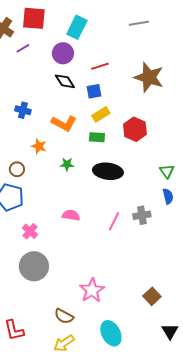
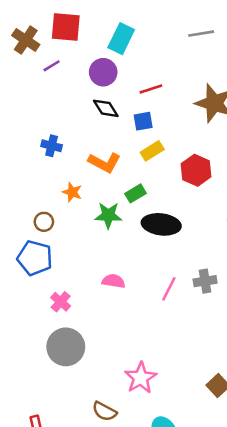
green rectangle: (97, 137) -> (135, 193), moved, turned -35
green star: (67, 164) -> (108, 215), size x1.5

